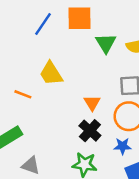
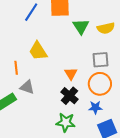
orange line: (23, 94) -> (16, 68), turned 64
gray triangle: (31, 165) -> (27, 87), moved

